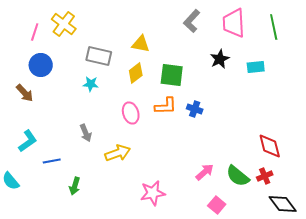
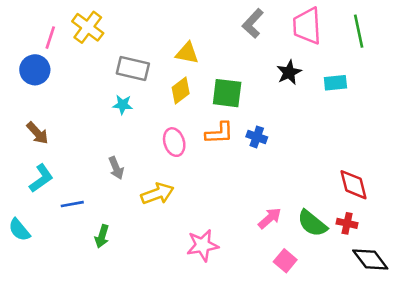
blue circle: (41, 65) -> (35, 70), moved
brown arrow: (25, 93) -> (37, 133), moved
red cross: (265, 176) -> (347, 223), turned 35

